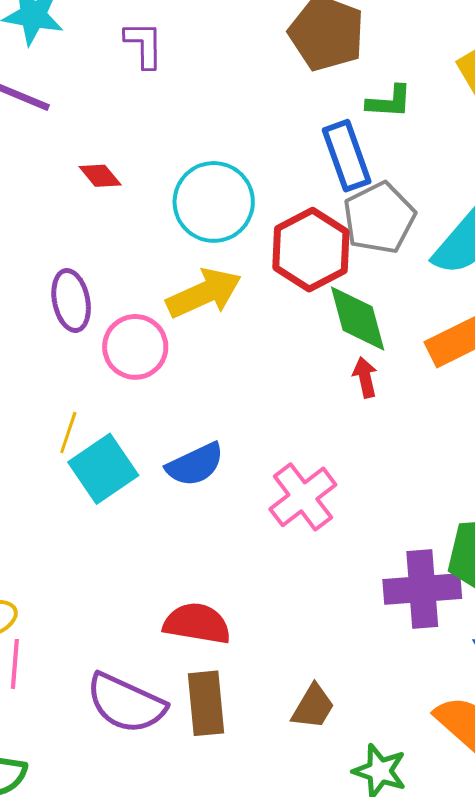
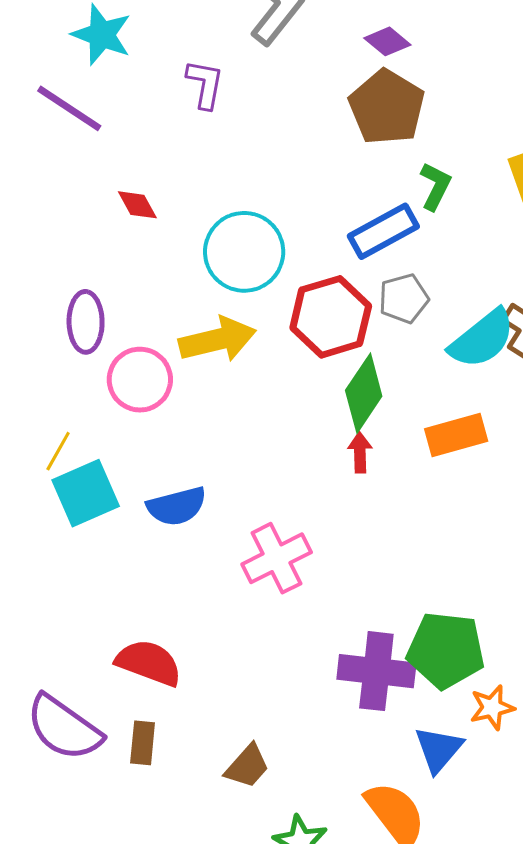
green L-shape: (389, 102) -> (435, 186), turned -78
blue rectangle: (347, 156) -> (383, 231), turned 70
gray pentagon: (379, 218) -> (404, 299), size x0.7
green diamond: (358, 318) -> (364, 393), turned 38
brown rectangle: (206, 703) -> (143, 743), size x0.7

